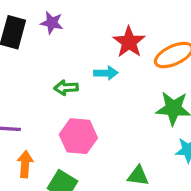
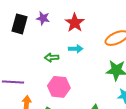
red star: (129, 42) -> (75, 23), moved

